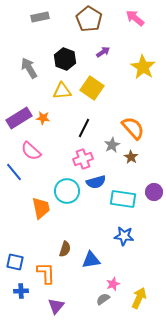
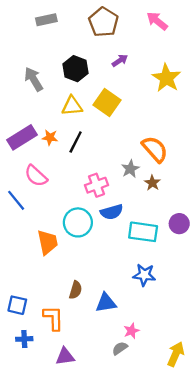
black line: (84, 128) -> (76, 142), moved
yellow arrow: (139, 298) -> (176, 354), moved
purple triangle: (56, 306) -> (65, 356), turned 42

